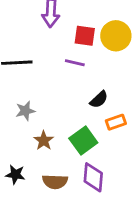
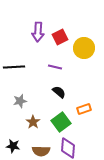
red square: (85, 36) -> (60, 37), moved, turned -35
black semicircle: (99, 99) -> (59, 92), moved, turned -96

